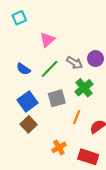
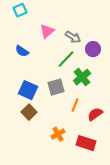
gray arrow: (75, 63) -> (73, 37), moved
blue semicircle: (23, 69) -> (22, 51), moved
green line: (49, 69) -> (66, 59), moved
blue square: (28, 101) -> (28, 90), turned -30

